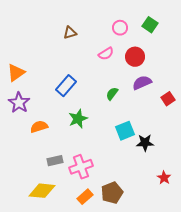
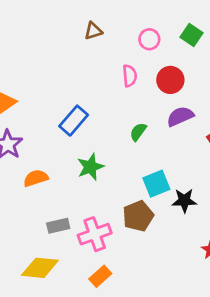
brown triangle: (70, 33) -> (93, 31), moved
pink semicircle: (106, 54) -> (130, 76), turned -63
brown pentagon: (112, 193) -> (138, 216), moved

